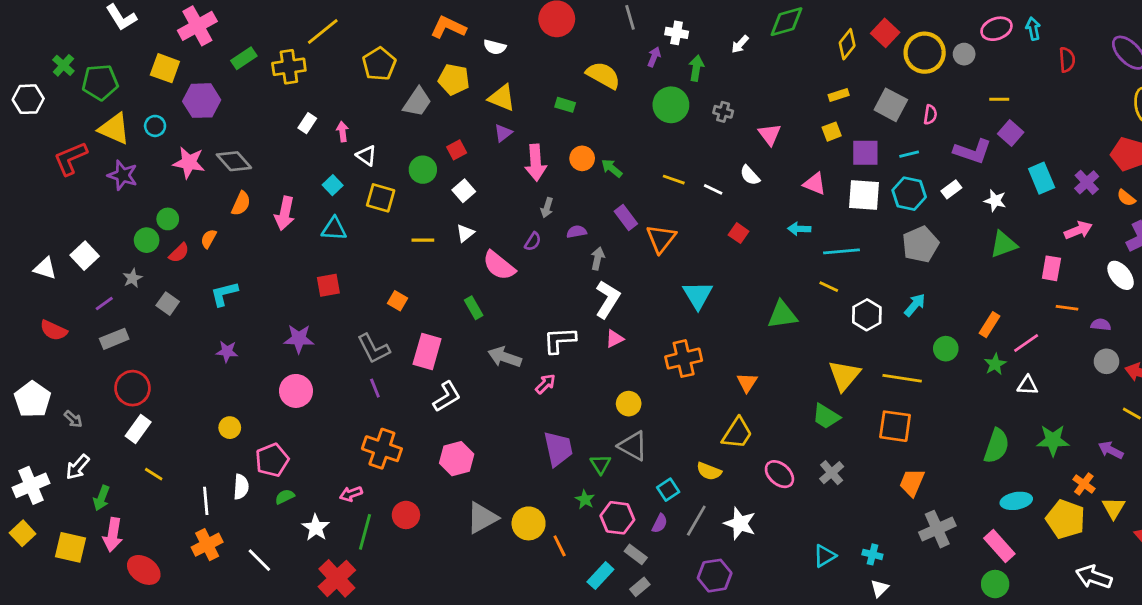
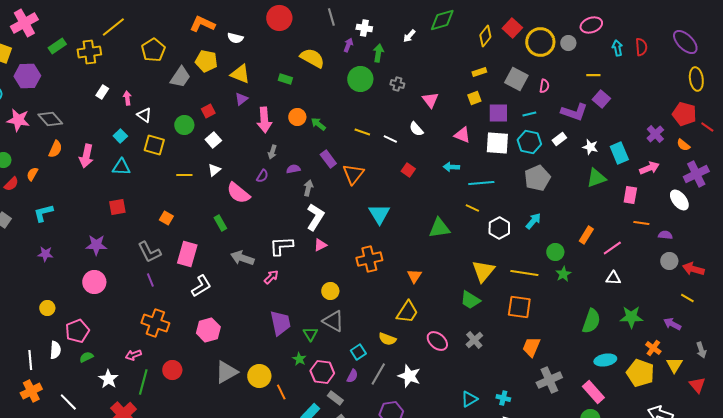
cyan arrow: (1033, 29) -> (617, 48), moved
cyan rectangle: (1042, 178) -> (619, 153), moved
green star: (995, 364) -> (563, 274), moved

